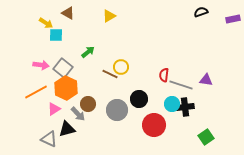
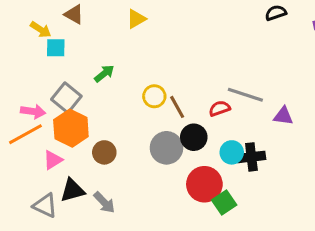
pink arrow: (41, 65) -> (33, 111), moved
brown line: (110, 74) -> (177, 107), moved, turned 35
red semicircle: (164, 75) -> (220, 108), turned 64
gray line: (181, 85) -> (245, 95), moved
black circle: (139, 99) -> (194, 137), moved
gray circle: (117, 110) -> (166, 148), moved
gray arrow: (78, 114) -> (104, 202), moved
green square: (206, 137) -> (224, 202), moved

